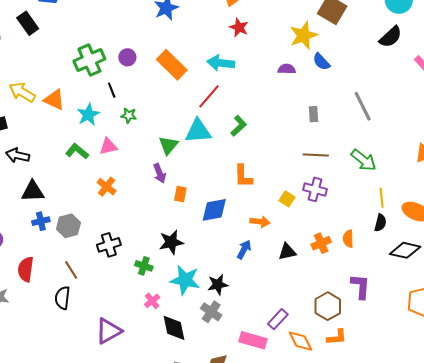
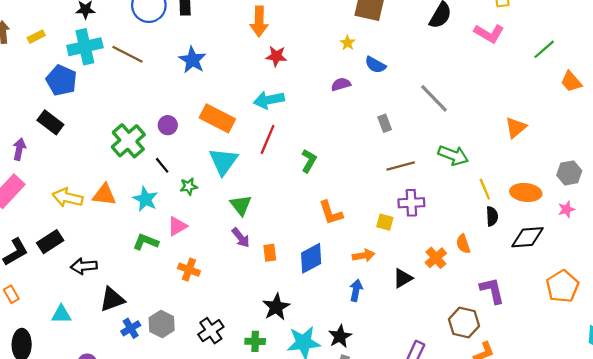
yellow star: (304, 35) -> (348, 43), size x0.5
cyan triangle: (198, 131) -> (223, 161), moved, turned -32

